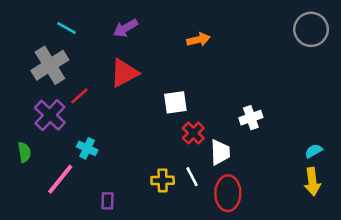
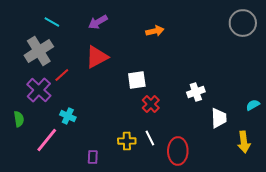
cyan semicircle: (314, 151) -> (253, 105), moved
white trapezoid: (220, 152) -> (219, 118), moved
purple rectangle: (108, 201) -> (93, 157), moved

